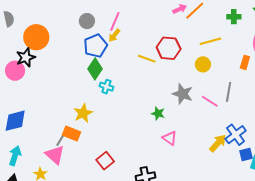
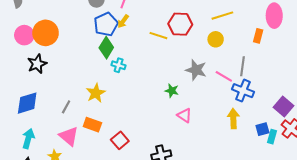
yellow arrow: (114, 35) -> (123, 21), moved
orange circle: (36, 37) -> (46, 33), moved
black star: (26, 57) -> (37, 64), moved
pink circle: (15, 71) -> (24, 35), moved
orange rectangle: (71, 133) -> (92, 125), moved
blue cross: (236, 135) -> (243, 91), moved, turned -30
gray line: (61, 140) -> (66, 107), moved
yellow arrow: (218, 143) -> (233, 119), turned -42

